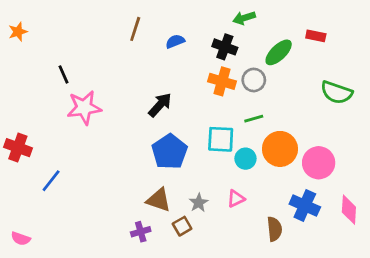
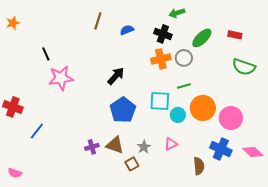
red rectangle: (316, 36) -> (235, 35), moved
orange cross: (222, 81) -> (161, 59), turned -30
pink diamond: (349, 210) -> (253, 152), turned -50
purple cross: (141, 232) -> (92, 147), moved

